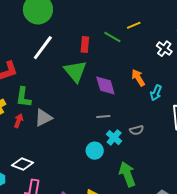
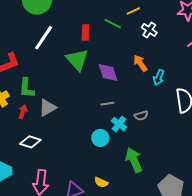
white cross: (164, 49) -> (149, 30), moved
white diamond: (23, 164) -> (30, 142), moved

